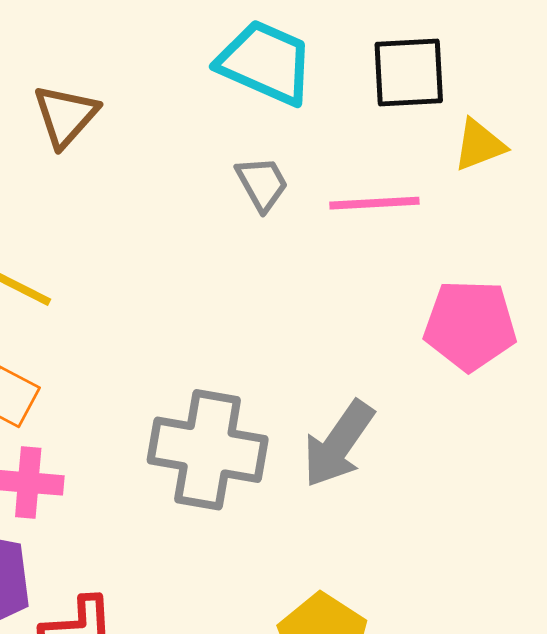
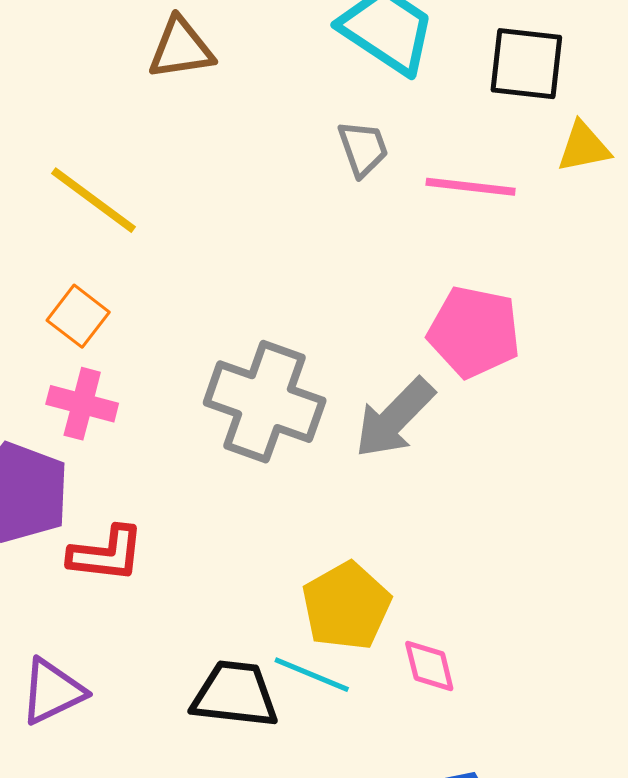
brown triangle: (66, 116) -> (181, 48), turned 30
pink pentagon: (470, 325) -> (474, 332), moved

